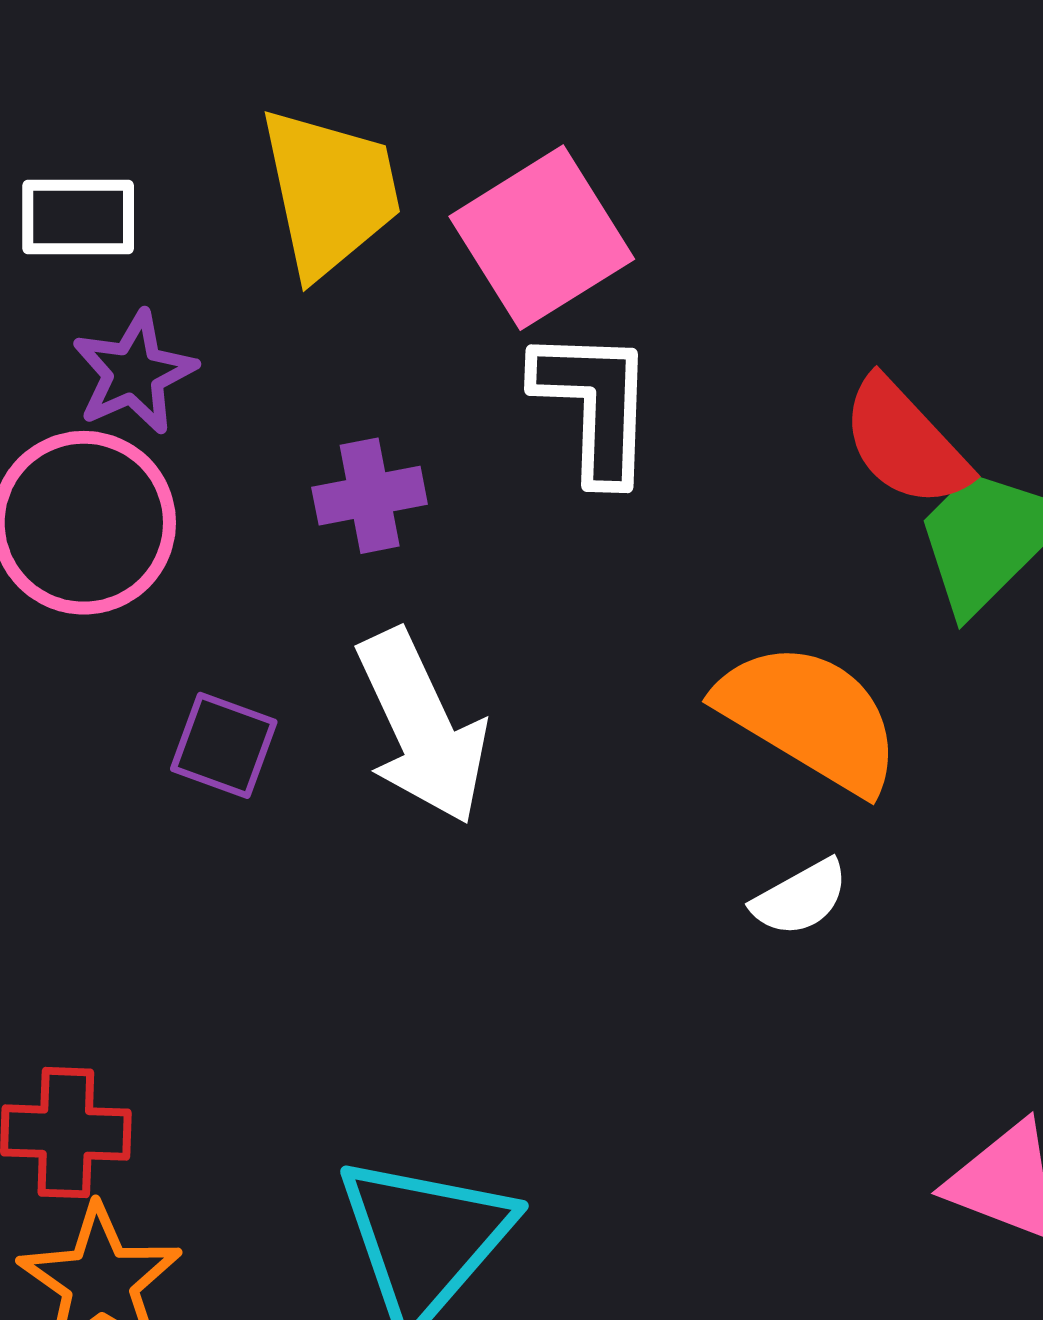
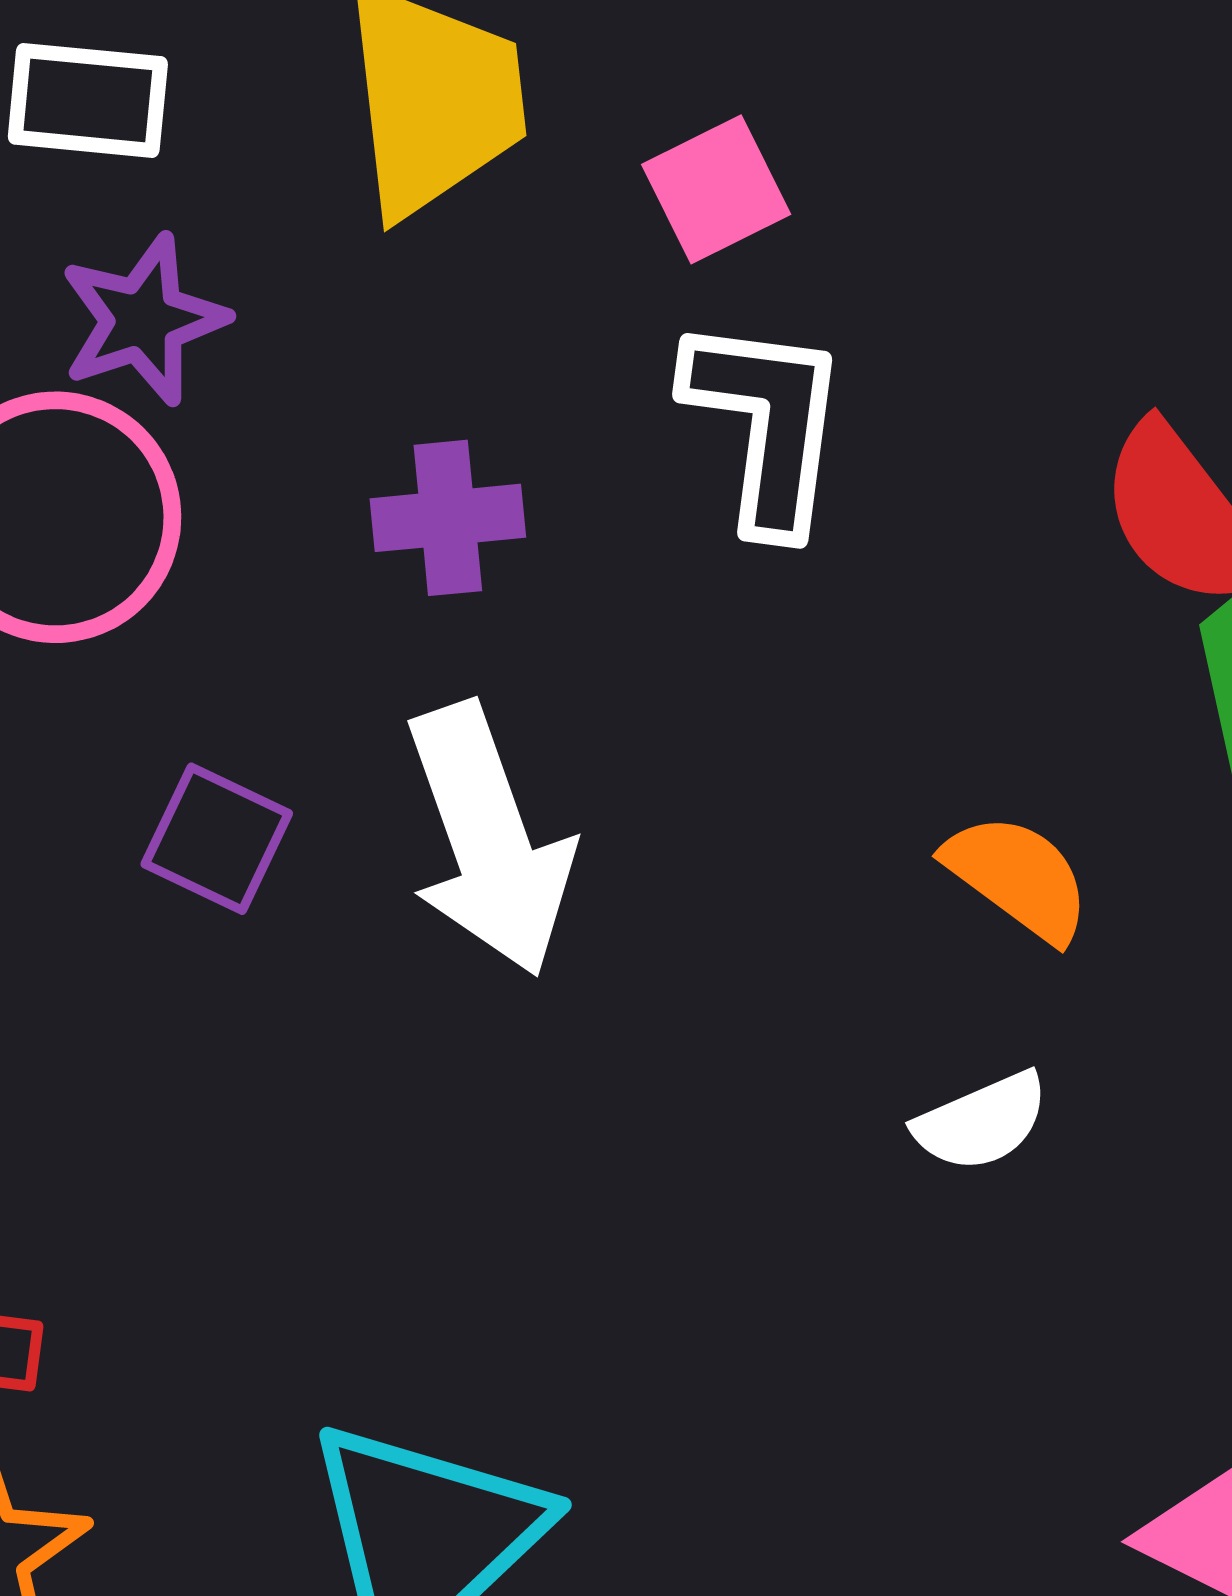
pink square: (542, 238) -> (716, 189), size x0.6
orange semicircle: (810, 717) -> (1018, 877), size x0.6

